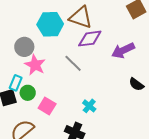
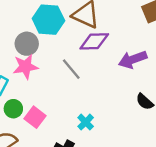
gray circle: (24, 47) -> (27, 44), moved
pink star: (35, 65) -> (25, 67), turned 30
green circle: (28, 93) -> (13, 109), moved

